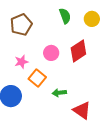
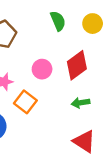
green arrow: (59, 93) -> (81, 103), moved

